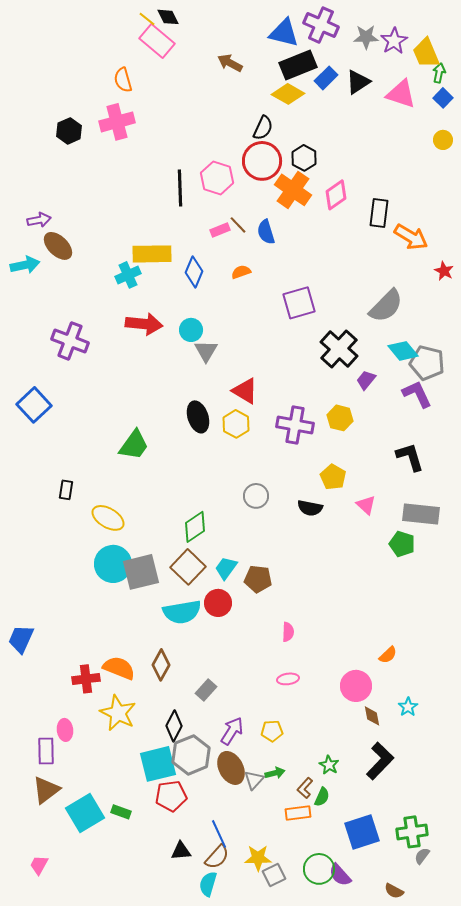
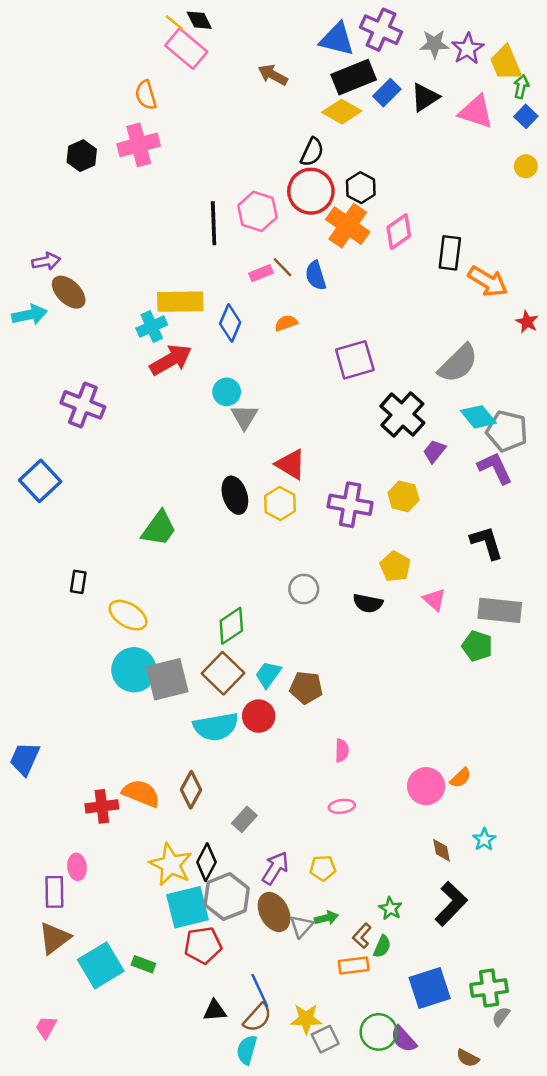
red arrow: (144, 324) -> (171, 360), moved, turned -36
pink circle: (356, 686) -> (426, 786), moved
yellow star: (118, 713) -> (171, 865), moved

